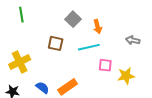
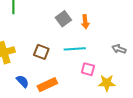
orange arrow: (98, 27) -> (85, 22), moved
brown square: (56, 43) -> (41, 52), moved

